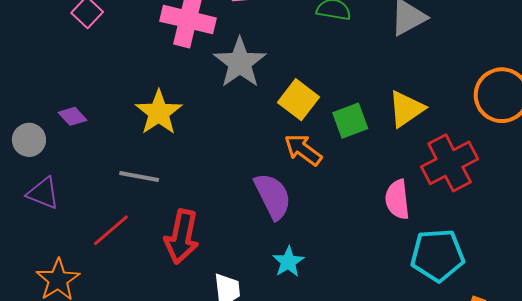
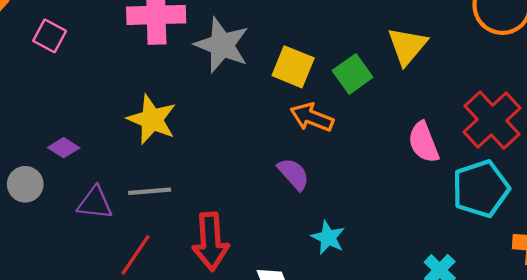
red cross: (450, 163) -> (492, 120), moved
purple triangle: (43, 193) -> (95, 203), moved
purple semicircle: (273, 196) -> (294, 174), size x0.7

